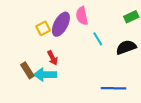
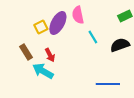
brown rectangle: (27, 70) -> (26, 52), moved
cyan arrow: (45, 75) -> (43, 71), turned 30

